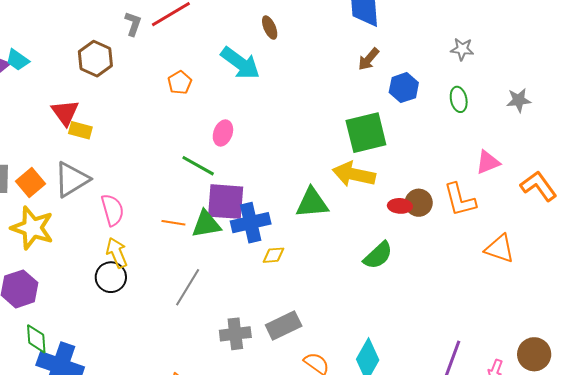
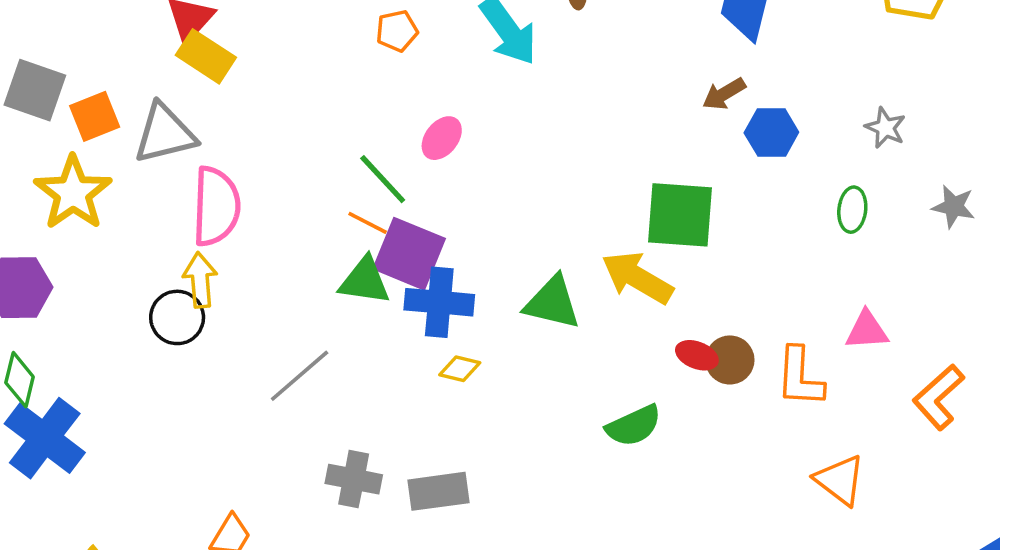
blue hexagon: (404, 88) -> (771, 133), moved
gray star: (519, 100) -> (954, 207), moved
yellow rectangle: (80, 130) -> (206, 56), size x1.4
orange L-shape: (539, 186) -> (938, 397), turned -114
pink semicircle: (112, 210) -> (216, 206), size x1.4
orange line: (173, 223) -> (368, 223), moved

